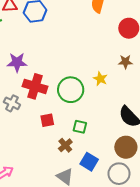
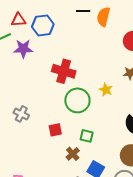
purple star: (17, 62) -> (23, 49), moved
red cross: (35, 86) -> (64, 71), moved

